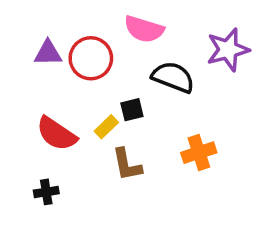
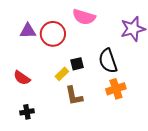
black semicircle: (173, 77) -> (108, 61), moved, turned -130
red semicircle: (57, 134) -> (22, 78), moved, size x0.7

